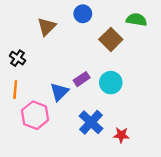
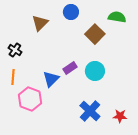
blue cross: (91, 122) -> (90, 111), moved
red star: (121, 135) -> (120, 116), moved

